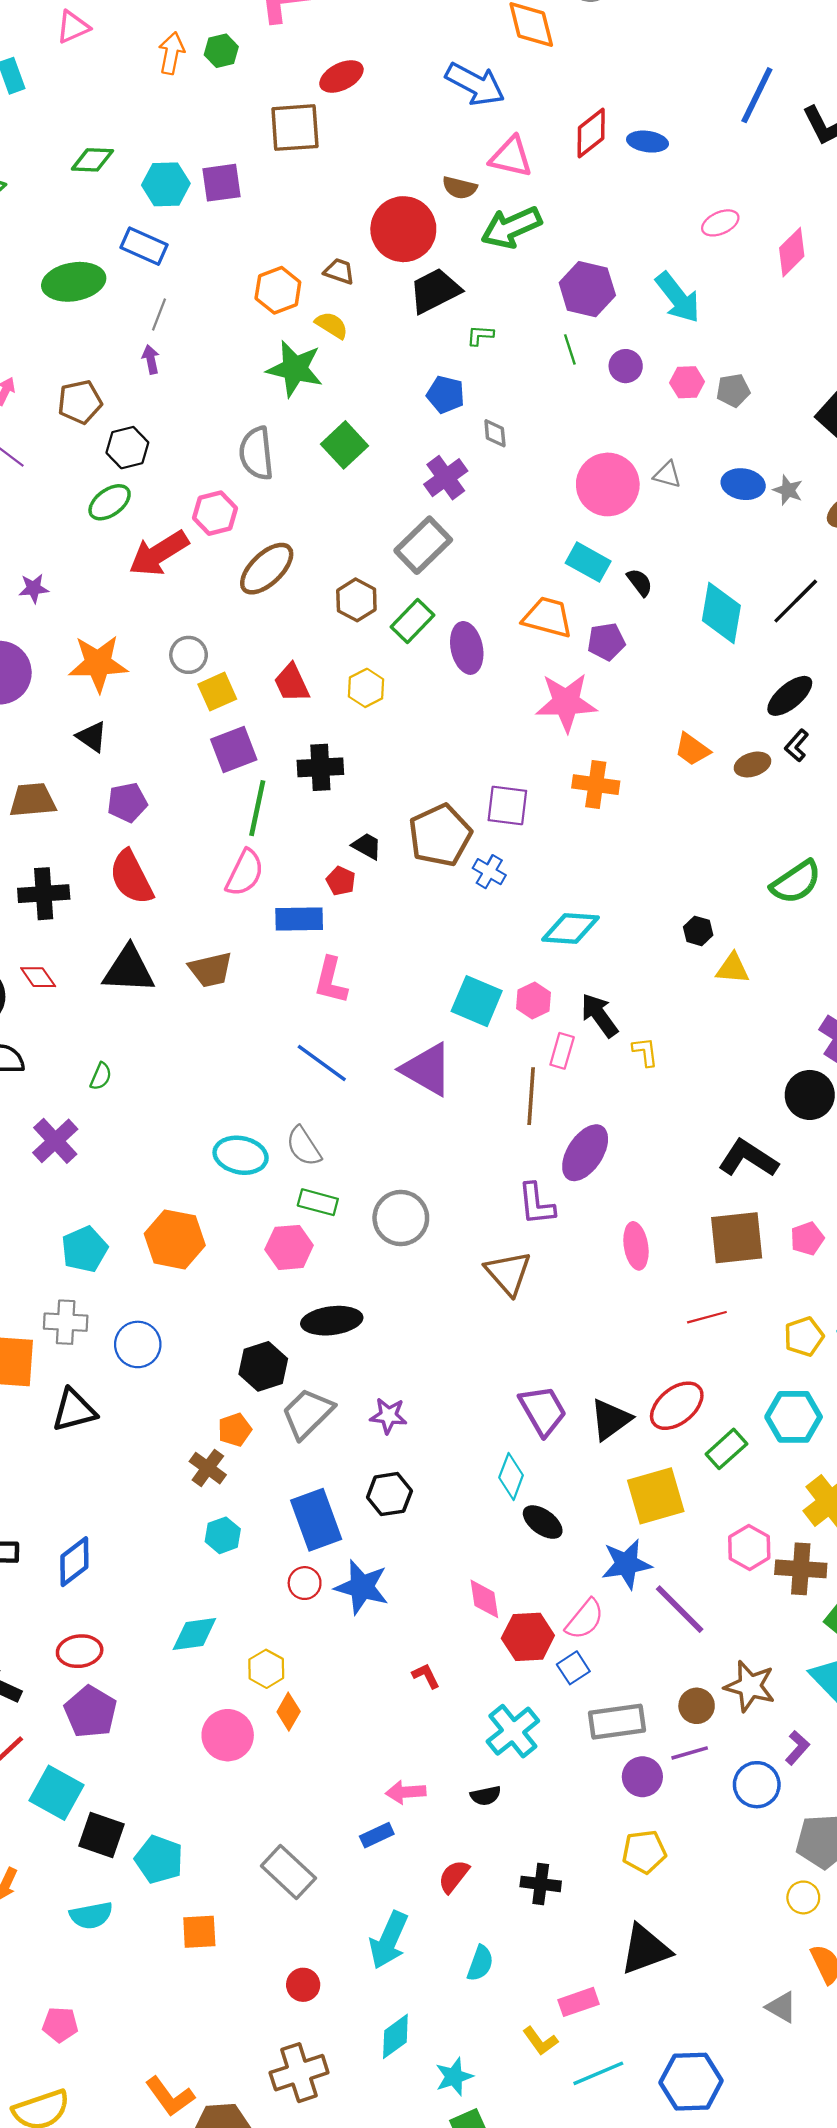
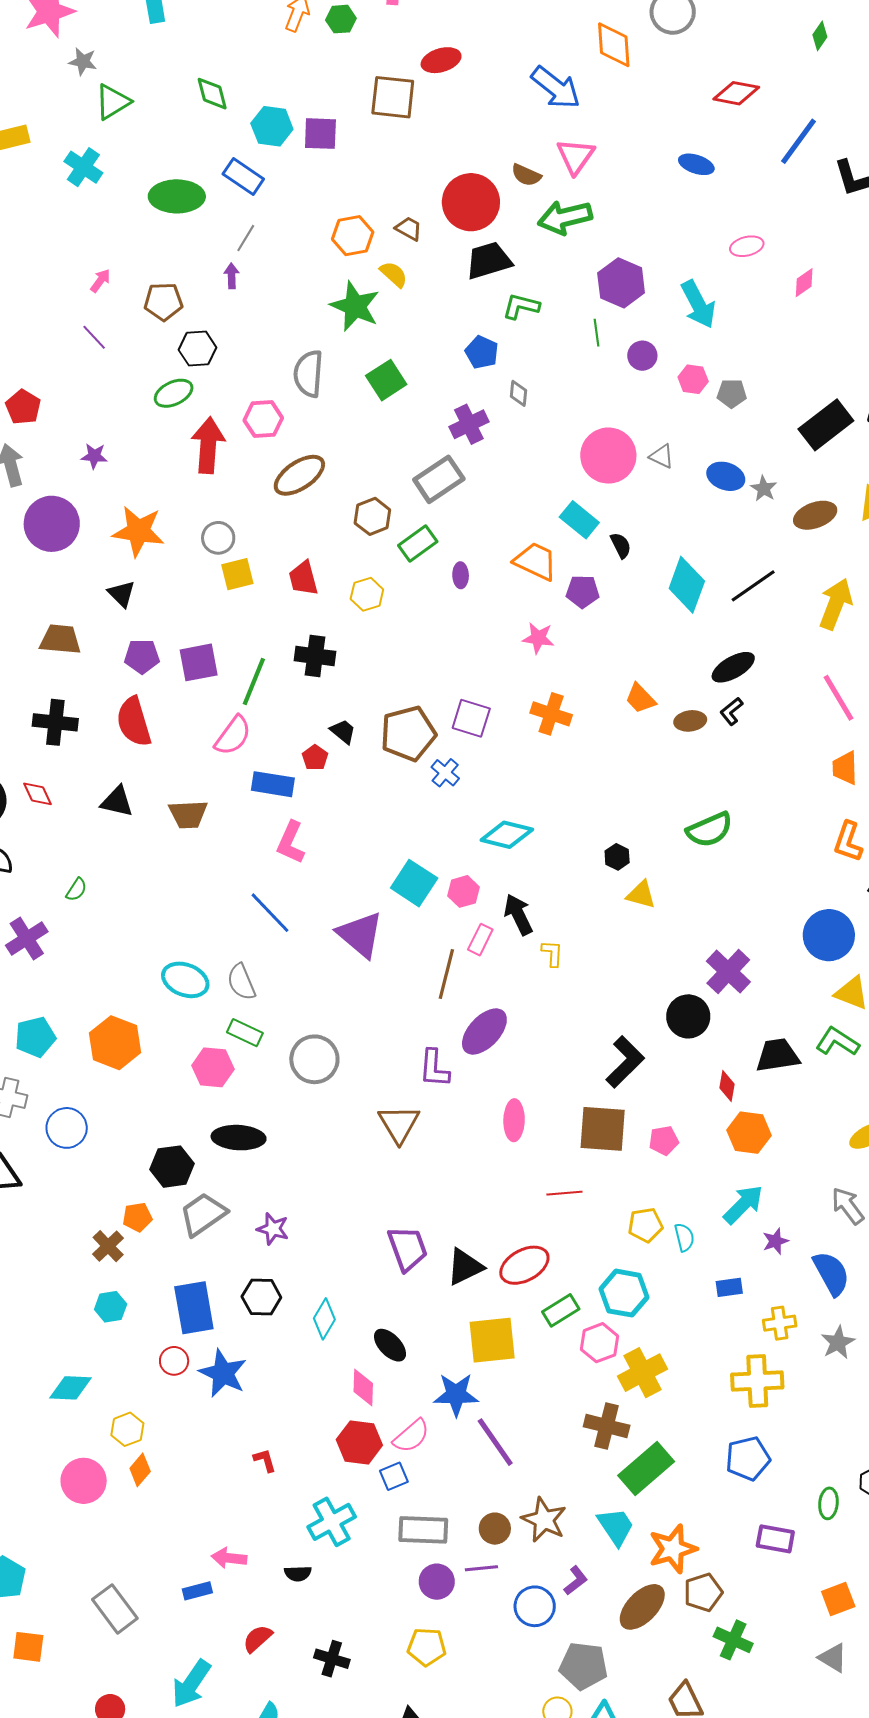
red diamond: (591, 133) -> (736, 93), moved, turned 39
pink triangle: (511, 157) -> (575, 156), turned 42
green diamond: (92, 160) -> (212, 94), turned 63
pink diamond: (792, 252) -> (804, 283), size x0.7
green L-shape: (480, 335) -> (521, 306), size x1.5
red arrow: (159, 553) -> (208, 445), turned 116
purple ellipse: (467, 648) -> (461, 575), size x0.6
pink star: (566, 702) -> (538, 638), size x0.6
purple square: (234, 750) -> (199, 662), moved
black triangle: (129, 970) -> (117, 801), size x0.7
black L-shape: (748, 1158) -> (625, 1062), turned 92
cyan diamond: (511, 1476) -> (324, 1319), moved
pink hexagon: (749, 1547) -> (599, 1343), moved
pink diamond: (484, 1599) -> (363, 1387), moved

